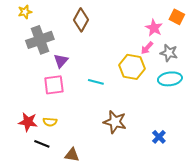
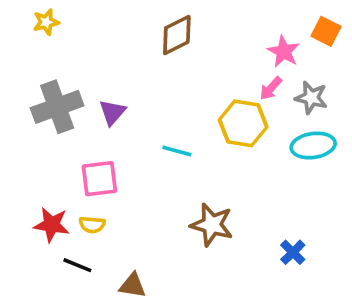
brown diamond: (81, 20) -> (177, 35), moved, turned 35
gray cross: (40, 40) -> (57, 107), moved
pink square: (54, 85) -> (99, 179), moved

